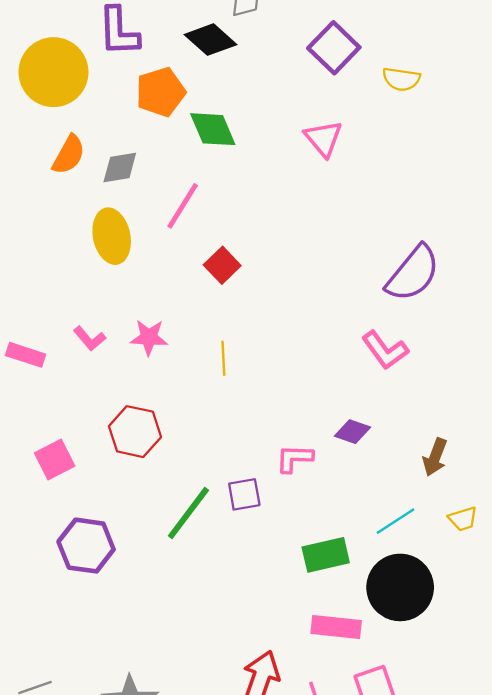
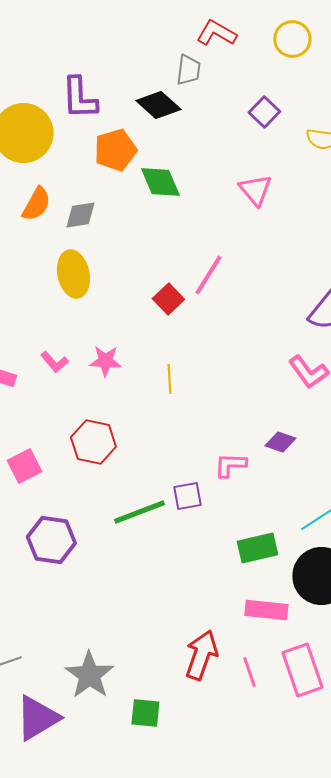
purple square: (334, 48) -> (264, 112), size x0.7
pink line: (183, 206) -> (208, 275), moved
green line: (188, 513) -> (139, 512), turned 32

